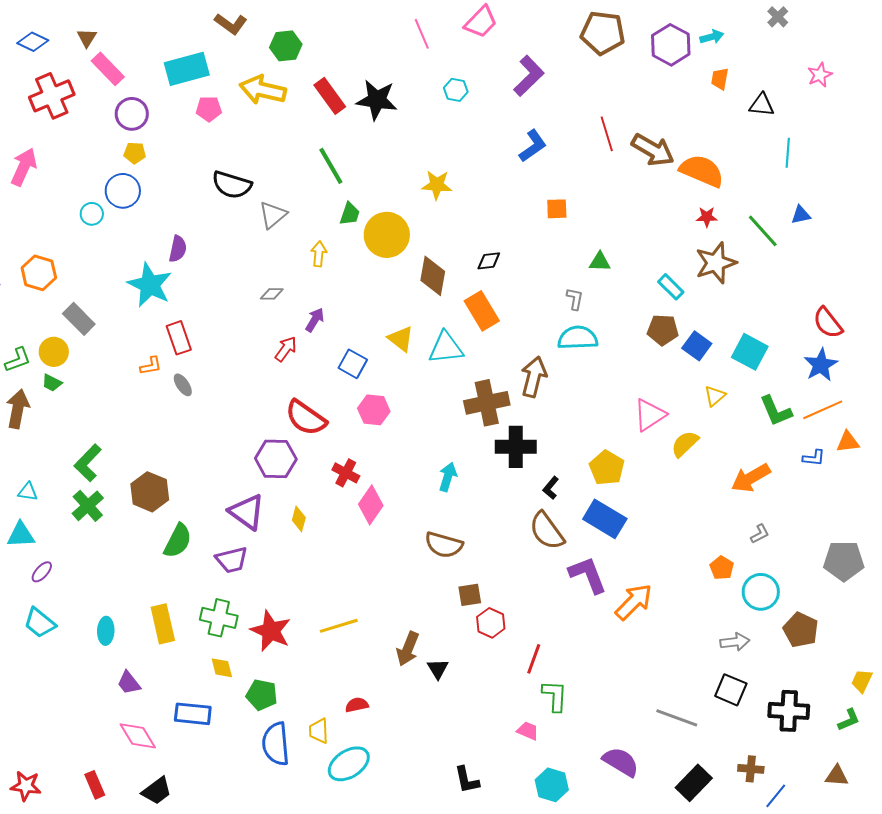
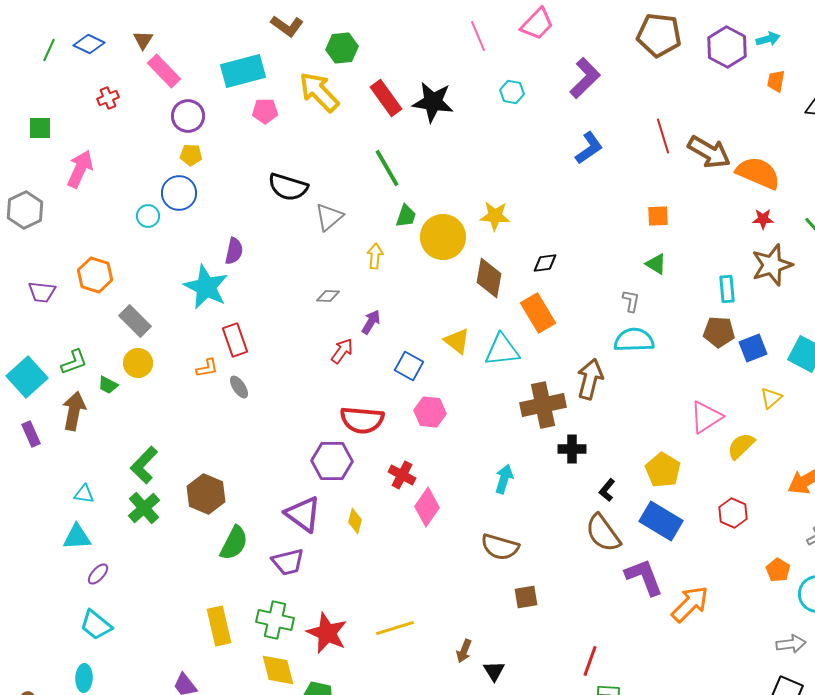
yellow arrow: (263, 90) -> (319, 92), turned 33
red cross: (52, 96) -> (108, 98), size x0.5
yellow star: (437, 185) -> (495, 216), moved
orange square: (557, 209) -> (658, 216), moved
green triangle: (600, 262) -> (656, 264), turned 30
cyan rectangle: (671, 287) -> (727, 289), turned 40
blue square: (697, 346) -> (753, 348), turned 32
yellow circle: (54, 352) -> (138, 363), moved
red semicircle: (306, 418) -> (362, 420), turned -30
black cross: (516, 447) -> (572, 449), size x0.7
red hexagon: (491, 623) -> (733, 513), moved
cyan ellipse: (106, 631) -> (84, 678), moved
brown arrow: (408, 649) -> (464, 651), size x0.7
yellow diamond: (222, 668) -> (278, 670), size x1.5

